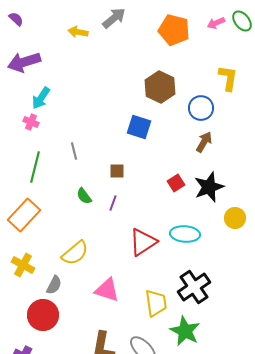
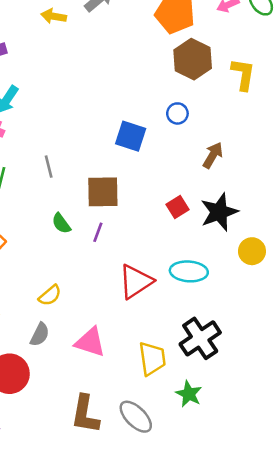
brown hexagon: (160, 87) -> (193, 59), moved
blue circle: (201, 108) -> (177, 113), moved, size x0.7
brown square: (117, 171) -> (103, 192), size x1.8
yellow semicircle: (75, 253) -> (50, 295), size x0.7
gray semicircle: (54, 285) -> (40, 335), moved
green star: (185, 331) -> (189, 394), size x0.7

